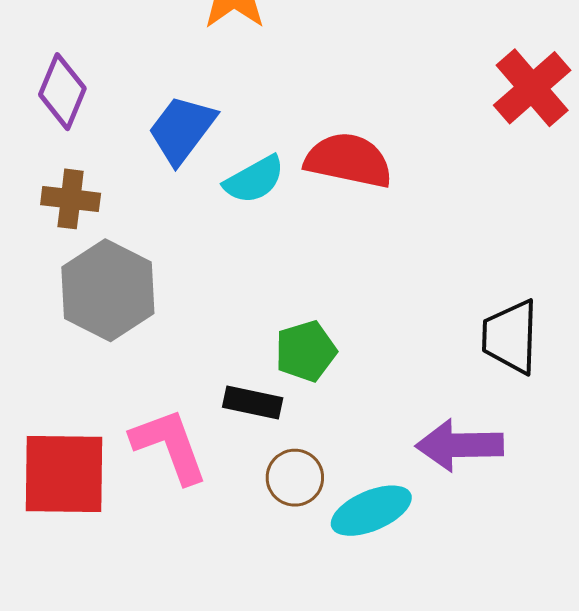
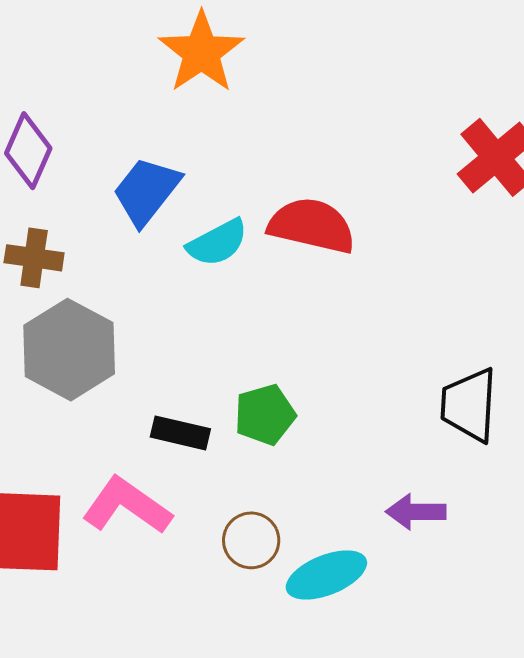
black rectangle: (253, 402) -> (180, 433), moved
purple arrow: (459, 445) -> (416, 512), size x0.7
pink L-shape: (169, 446) -> (127, 506), turned -36

